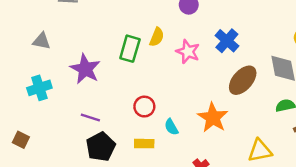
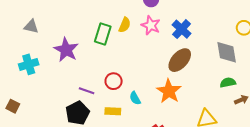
pink star: (188, 52) -> (151, 25), moved
brown ellipse: (243, 80) -> (180, 60), moved
purple line: (90, 117) -> (87, 91), moved

